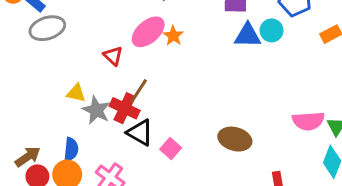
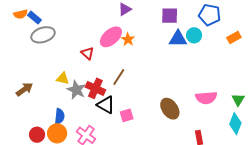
brown line: (139, 91) -> (119, 77), moved
pink semicircle: (308, 121) -> (206, 98), moved
brown ellipse: (235, 139) -> (170, 109), turned 40
pink square: (171, 149) -> (127, 115), turned 32
brown arrow: (28, 157) -> (24, 89), moved

